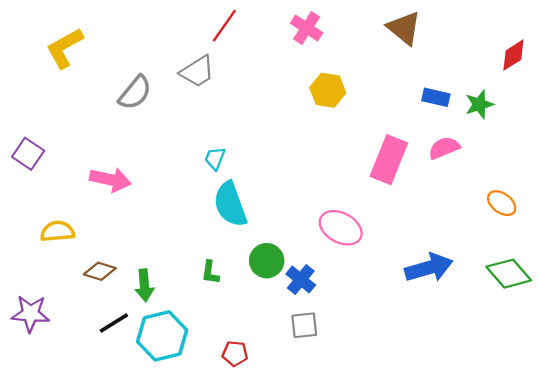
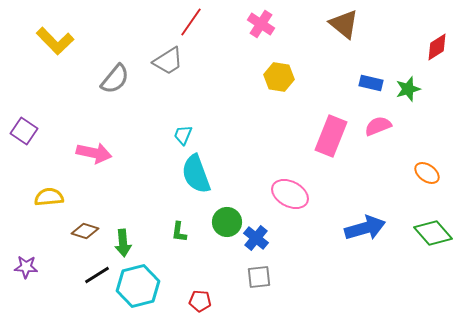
yellow L-shape: (65, 48) -> (55, 41), turned -105
purple star: (30, 314) -> (26, 267), size x0.7

